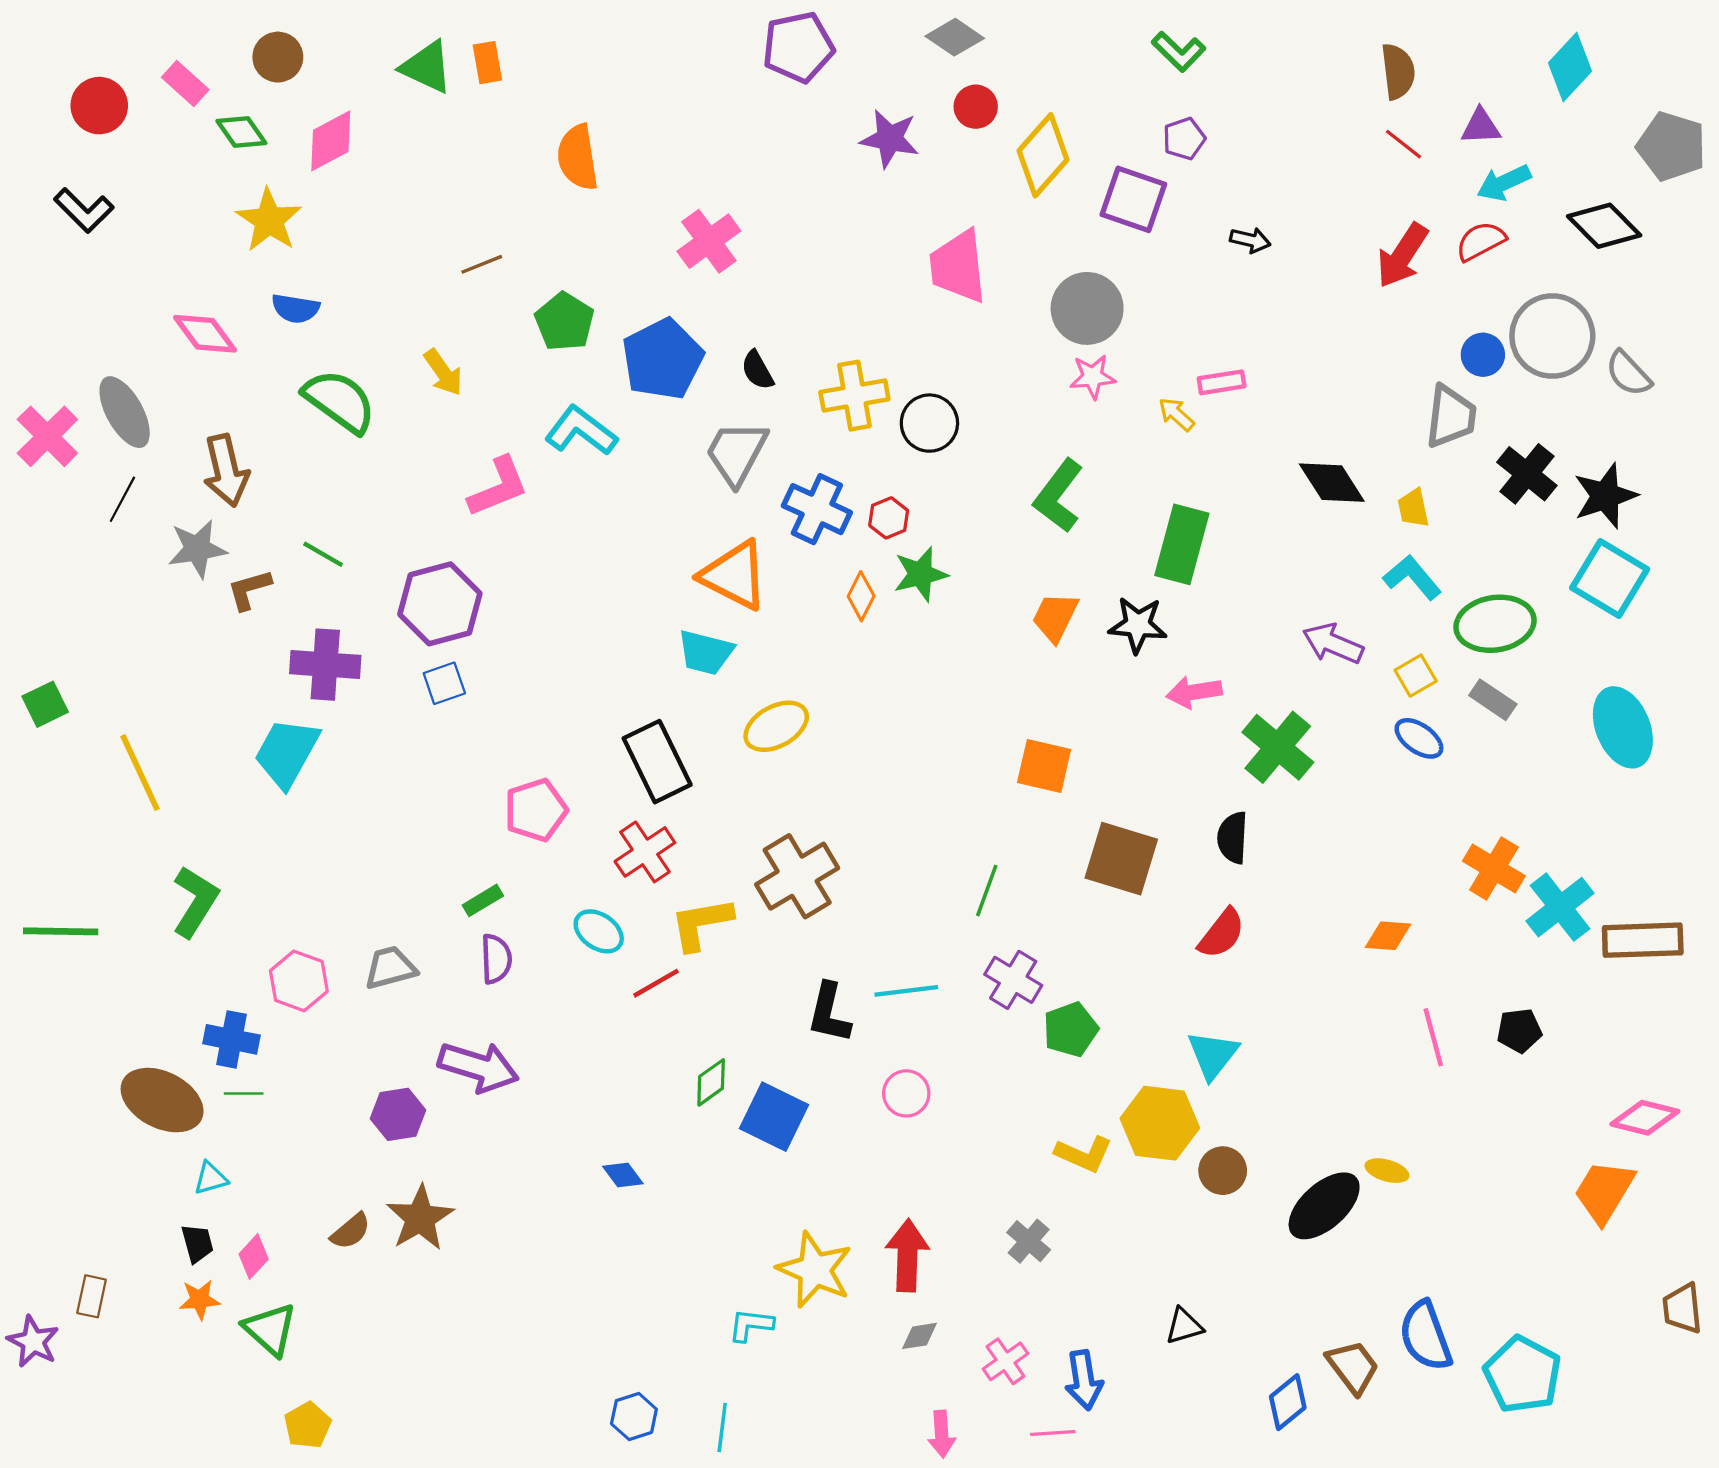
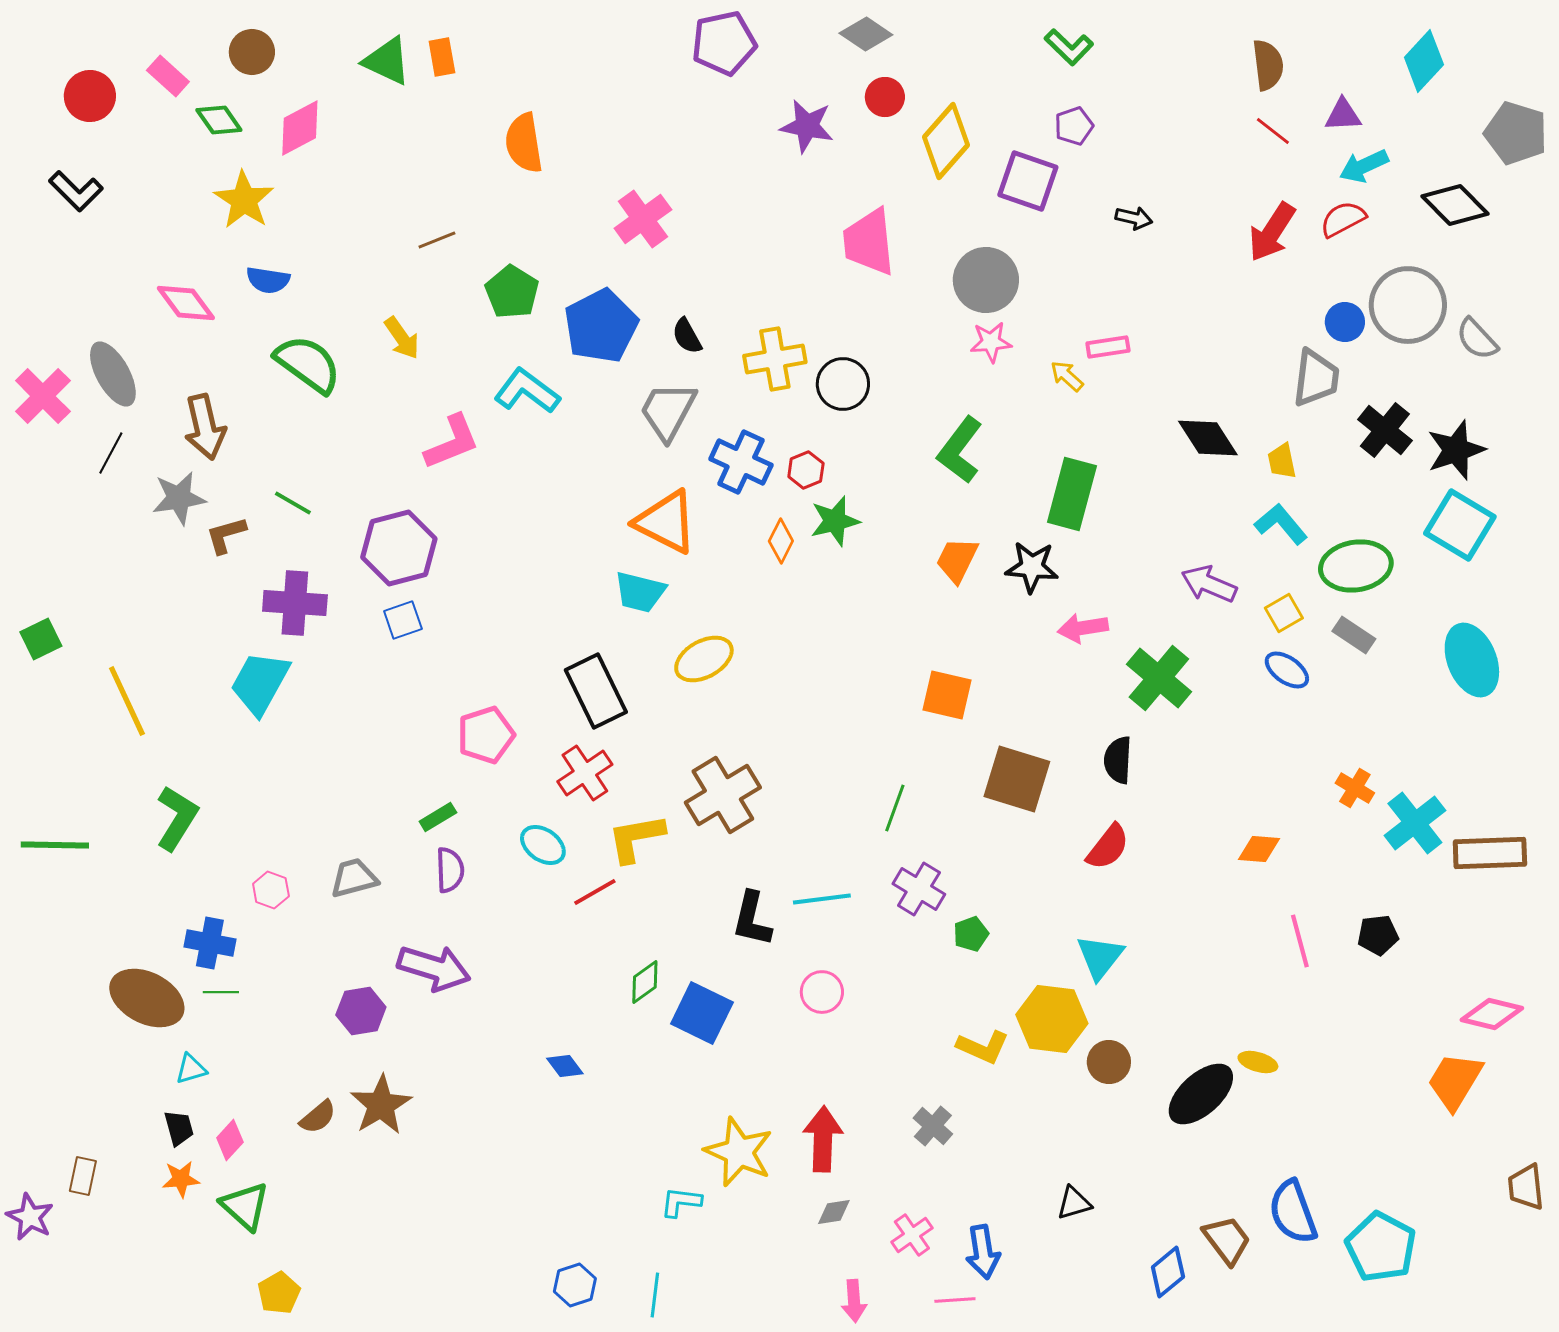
orange cross: (1494, 869) -> (1355, 788), size x0.7
pink hexagon: (299, 981) -> (271, 890), size x0.7
green pentagon: (1071, 1029) -> (971, 934), size x0.7

